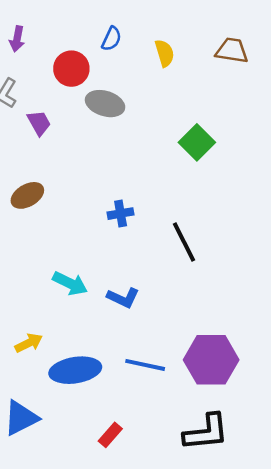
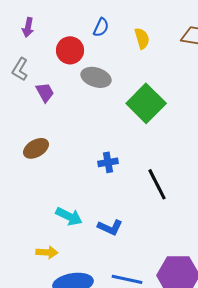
green square: (197, 142) -> (146, 103), moved, size x1.4
yellow arrow: (29, 343) -> (47, 252), moved, turned 30

